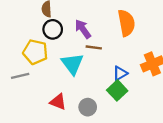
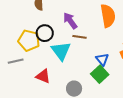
black circle: (53, 29) -> (45, 33), moved
blue triangle: (120, 73) -> (102, 59), turned -40
red triangle: (58, 102) -> (43, 76), moved

